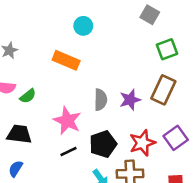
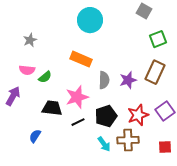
cyan circle: (83, 26) -> (90, 20), size x1.6
orange rectangle: (66, 60) -> (81, 59), moved
pink star: (67, 121) -> (77, 97), turned 30
black trapezoid: (19, 134) -> (52, 108), moved

